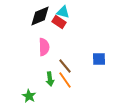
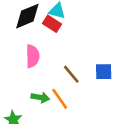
brown line: (65, 66) -> (71, 74), moved
green arrow: (50, 79) -> (40, 97), turned -72

